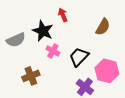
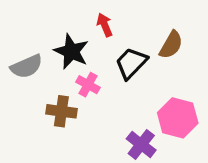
black trapezoid: (79, 57) -> (131, 63), moved
brown cross: (31, 76) -> (61, 111), moved, turned 30

